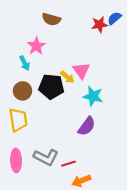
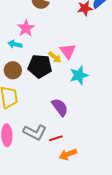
cyan arrow: (25, 63) -> (15, 44), turned 128
cyan star: (93, 96) -> (79, 75), turned -30
purple semicircle: (87, 126) -> (60, 107), moved, turned -72

